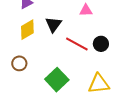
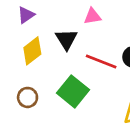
pink triangle: (86, 10) -> (92, 16), moved
green square: (57, 80) -> (73, 91), moved

